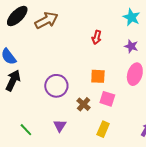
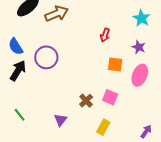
orange square: (98, 76) -> (115, 64), moved
purple circle: (56, 86) -> (46, 57), moved
green line: (26, 130) -> (20, 115), moved

